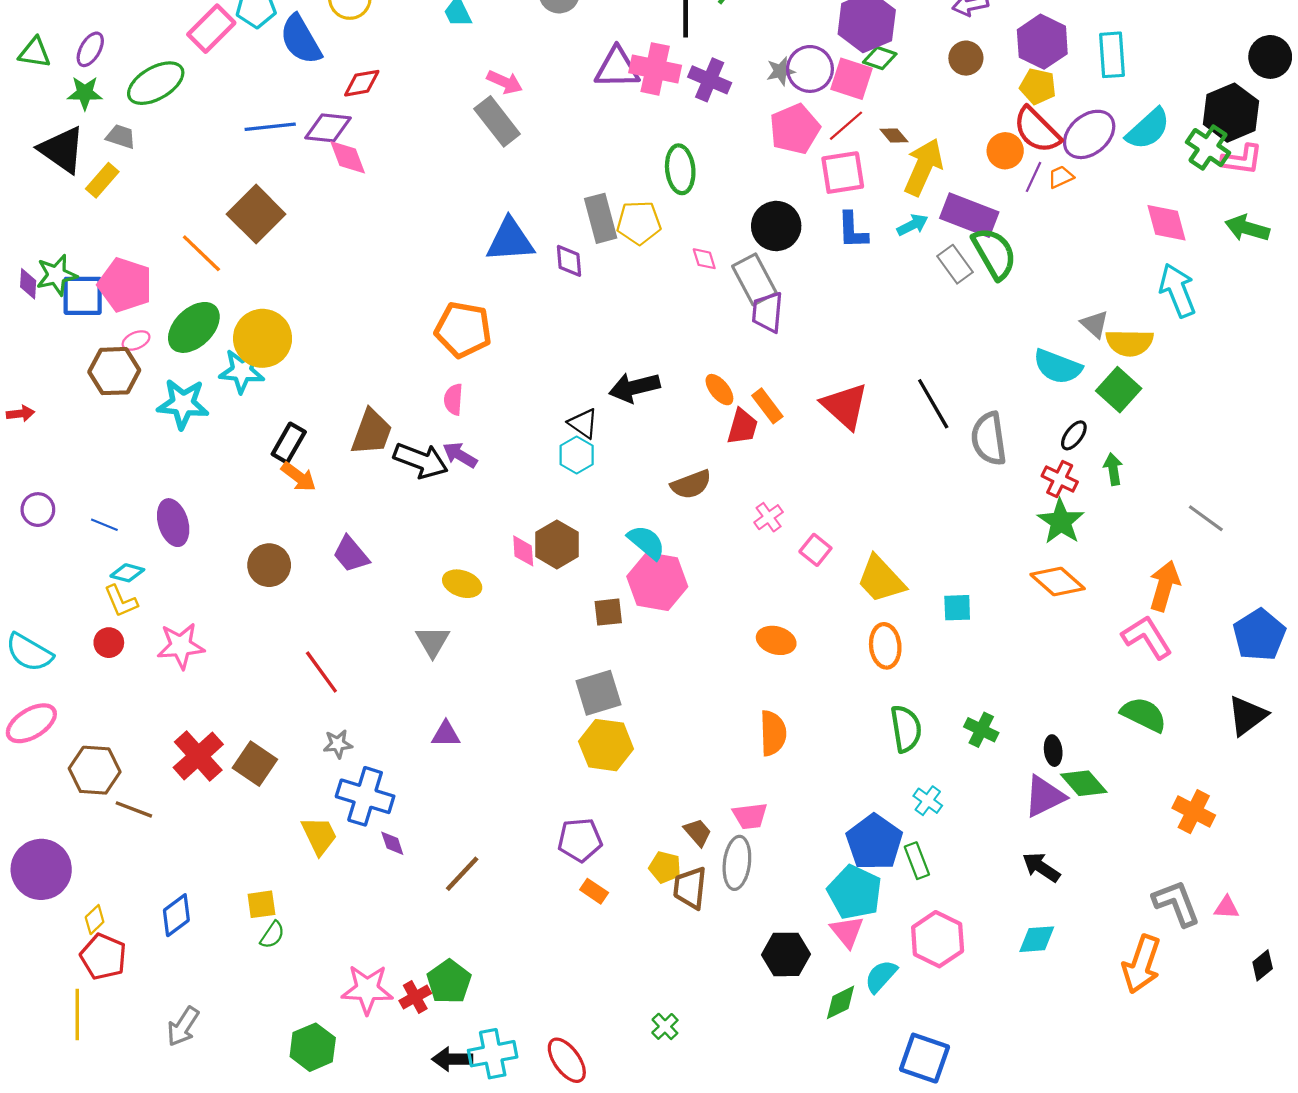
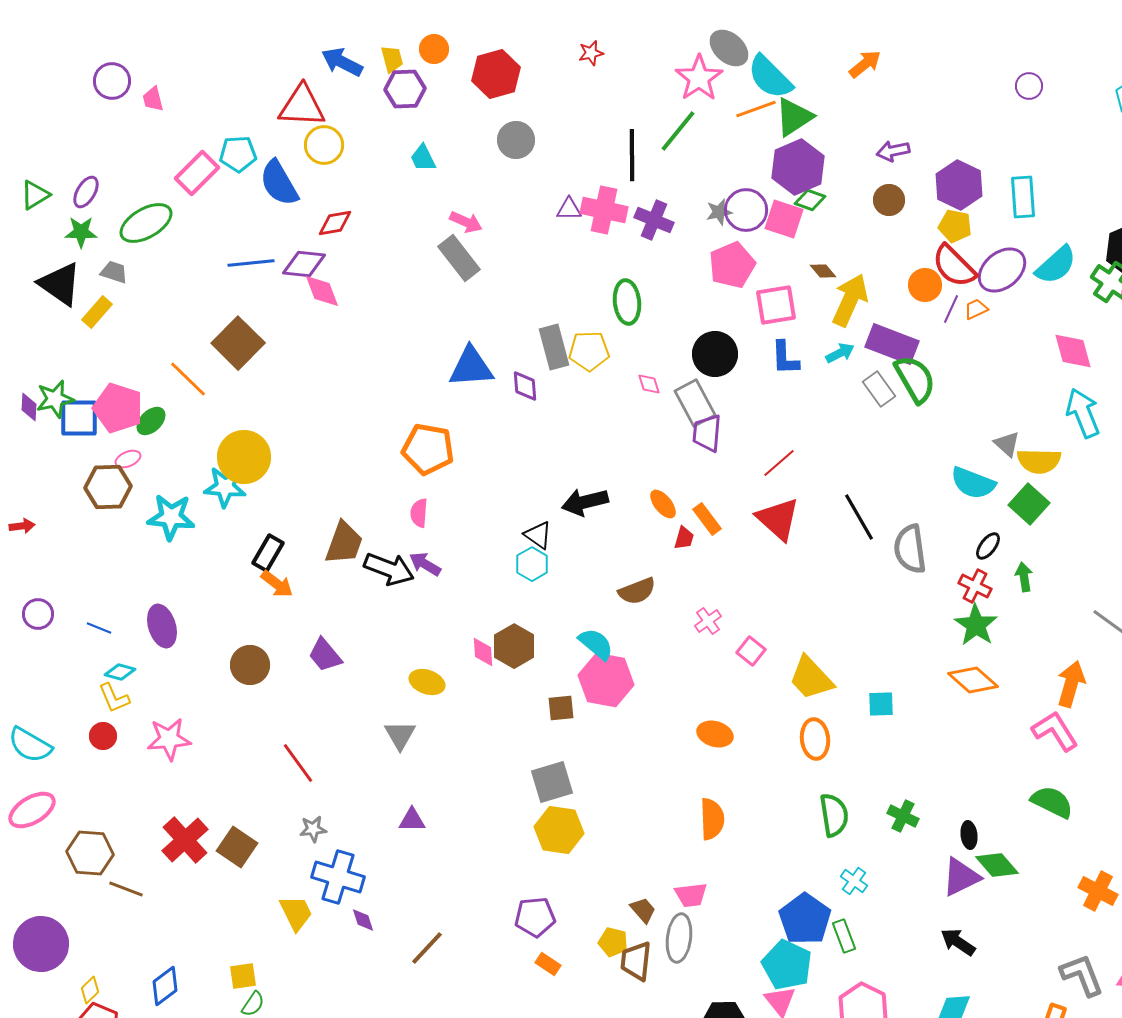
green triangle: (35, 53) -> (35, 195), turned -40
purple triangle: (617, 68) -> (569, 209), size x0.6
red line: (846, 126) -> (779, 463), moved
green ellipse: (194, 327) -> (151, 421), moved, size x0.6
red trapezoid: (742, 427) -> (684, 538), size x0.7

